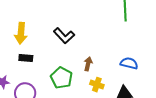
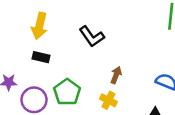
green pentagon: (62, 78) -> (67, 92), moved
yellow cross: (97, 85) -> (108, 100), moved

